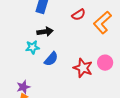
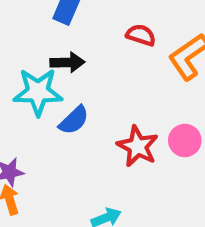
red semicircle: (79, 15) -> (141, 35), turned -136
cyan star: (33, 47) -> (38, 92), size x1.6

